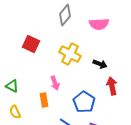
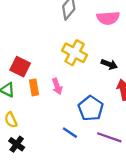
red square: (31, 44) -> (20, 67), moved
orange rectangle: (44, 100) -> (34, 87), moved

